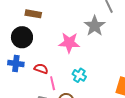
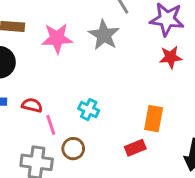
pink star: (69, 43) -> (57, 38), moved

